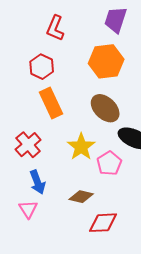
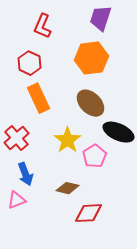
pink triangle: (28, 209) -> (16, 200), turned 42

